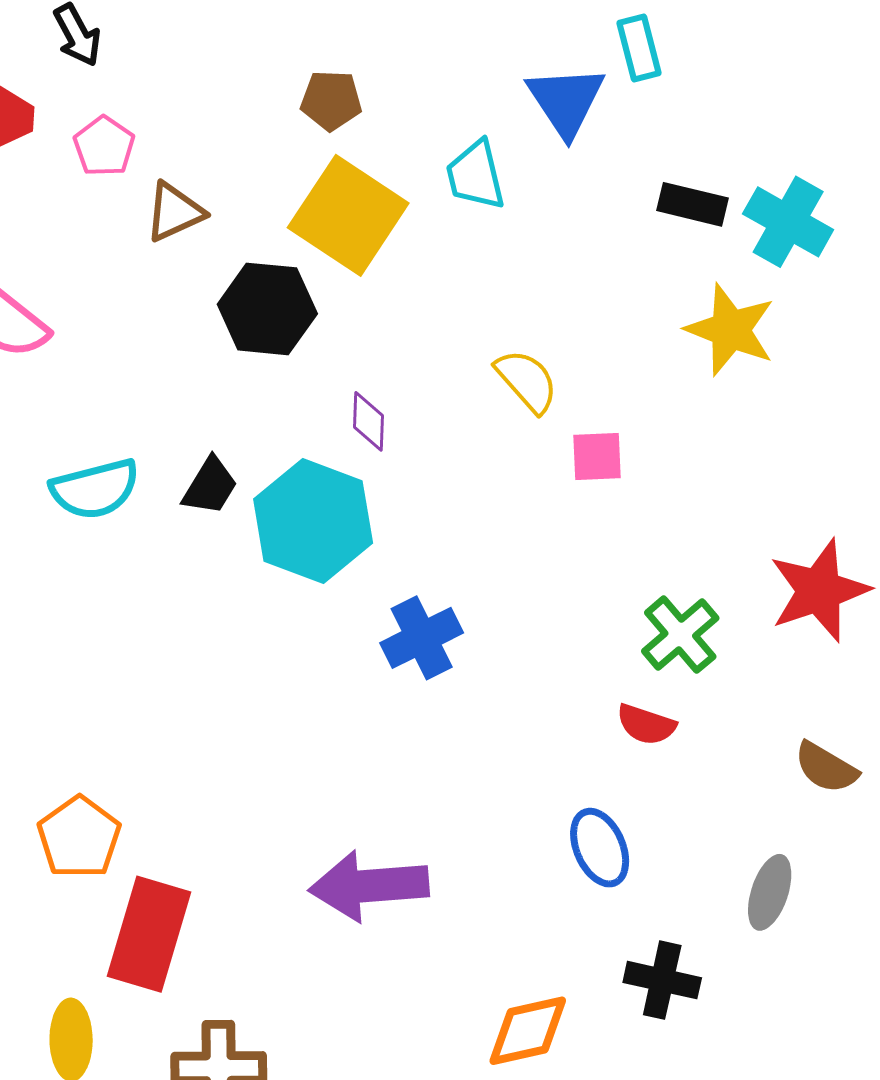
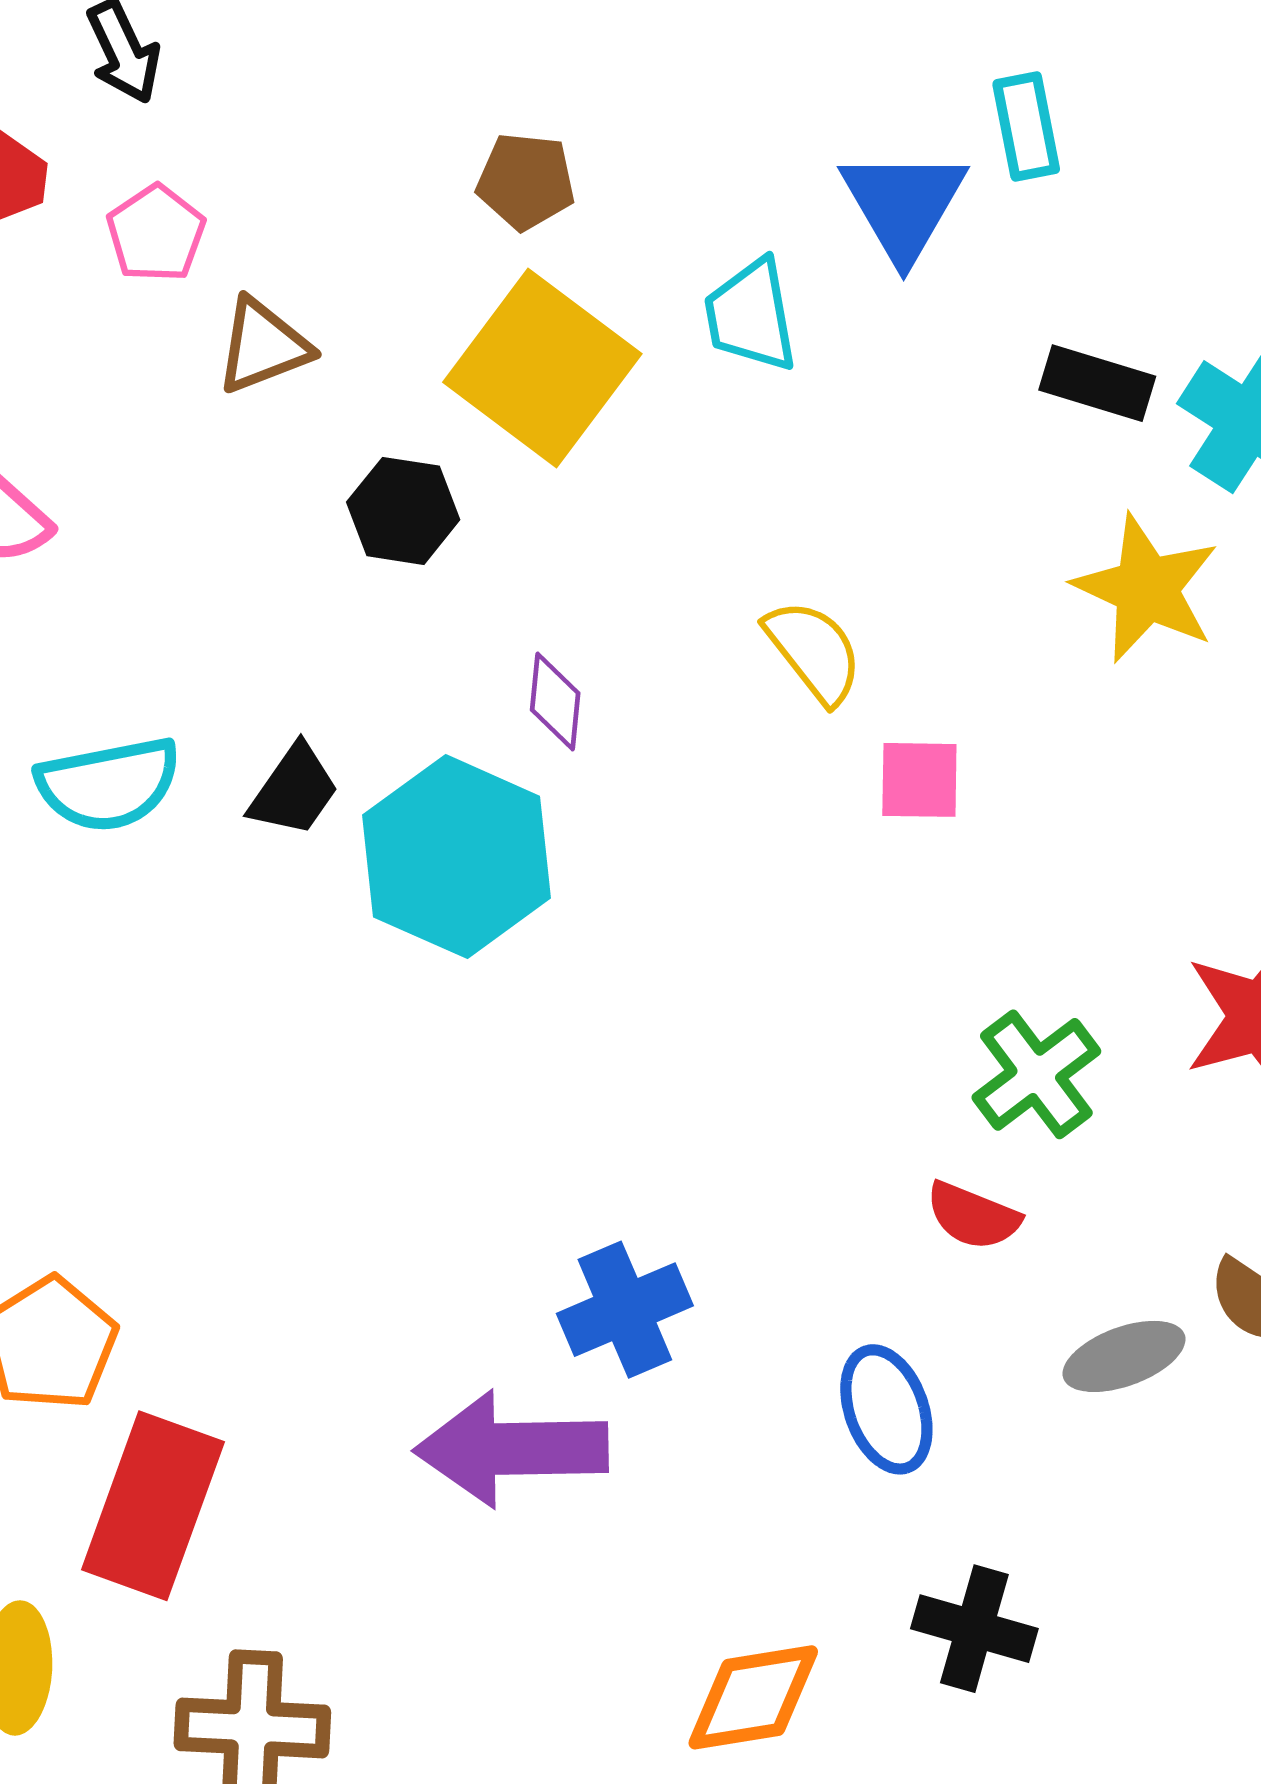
black hexagon: (267, 309) -> (403, 511), size x0.7
blue cross: (422, 638) -> (625, 1310), moved
gray ellipse: (770, 892) -> (1124, 1356), moved, turned 48

